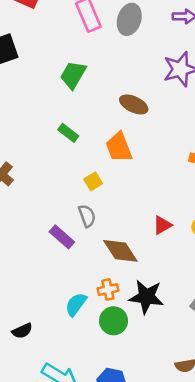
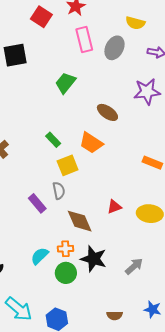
green rectangle: (68, 133) -> (53, 140), moved
orange trapezoid: (119, 147) -> (91, 143), turned -45
yellow square: (93, 181) -> (68, 165), size x1.5

